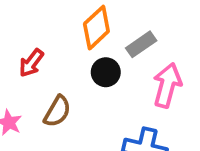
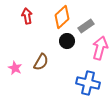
red arrow: (31, 63) -> (27, 16), moved, turned 133

